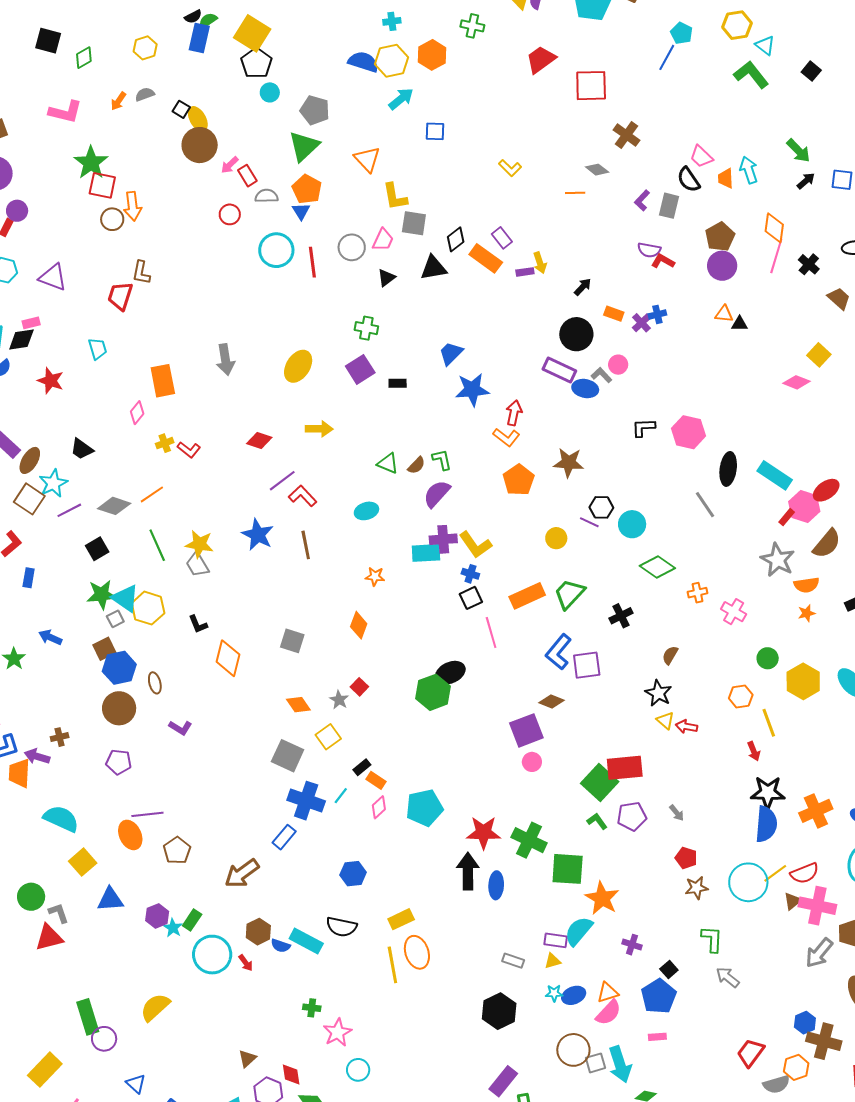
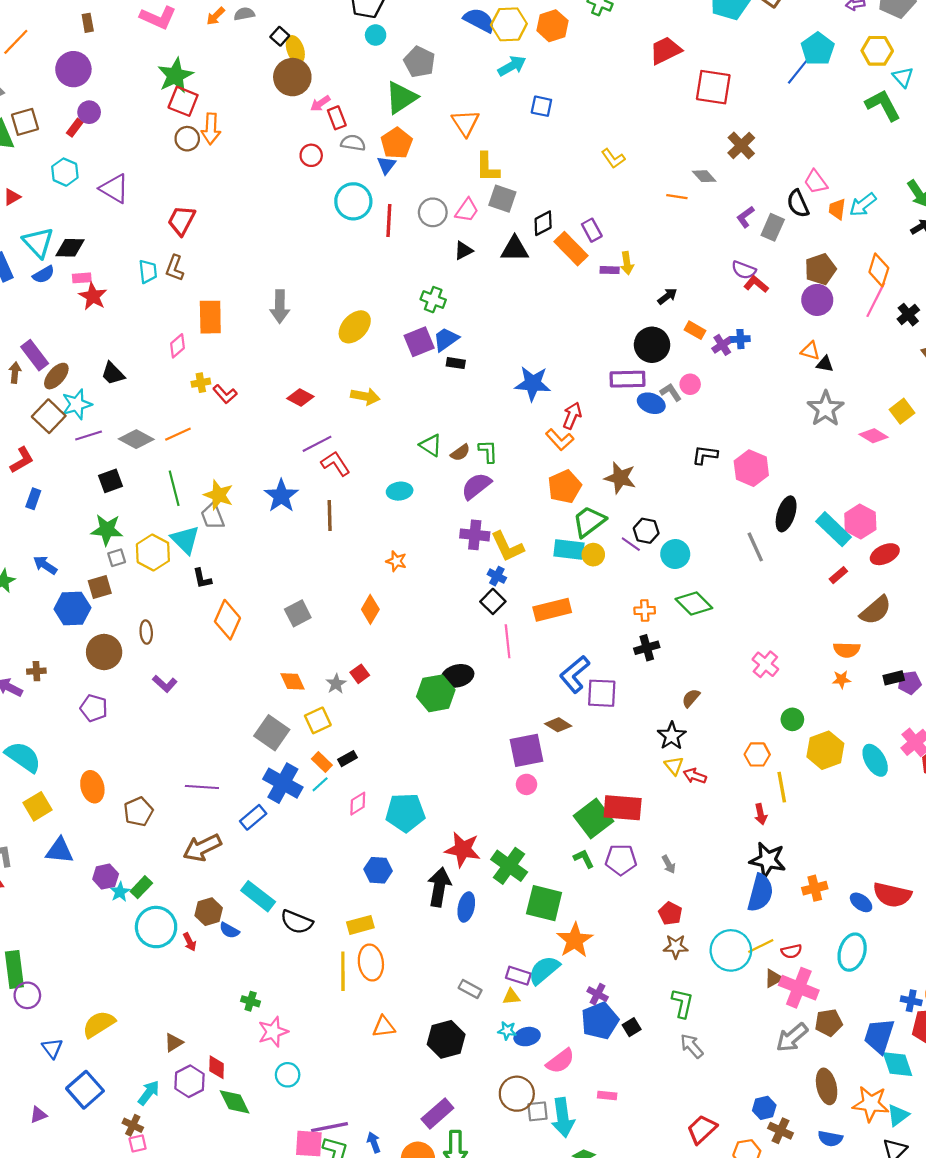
cyan pentagon: (682, 33) -> (818, 49), size x1.4
cyan arrow: (749, 170) -> (863, 205), turned -120
brown L-shape: (141, 273) -> (175, 268), moved
pink rectangle: (31, 323) -> (82, 278), moved
blue trapezoid: (451, 353) -> (446, 339), moved
purple rectangle: (559, 370) -> (628, 379), turned -36
pink hexagon: (804, 506) -> (860, 522), moved
cyan rectangle: (426, 553) -> (569, 550), moved
gray star: (778, 560) -> (826, 409), moved
orange cross: (697, 593) -> (645, 610), moved
green trapezoid: (569, 594) -> (589, 522), moved
cyan triangle: (125, 598) -> (185, 540), moved
black square: (471, 598) -> (493, 601), turned -30
gray square: (292, 641) -> (298, 613), turned 35
blue hexagon: (119, 668) -> (72, 608), moved
orange rectangle: (376, 780) -> (322, 762), moved
orange cross: (816, 811) -> (815, 888), size x0.7
purple line: (147, 814) -> (202, 787), moved
red semicircle: (805, 873) -> (791, 951), size x0.7
blue hexagon: (353, 874) -> (378, 870), moved
cyan rectangle: (306, 941) -> (258, 896), moved
orange triangle: (608, 992) -> (384, 1027), moved
blue pentagon: (659, 996) -> (600, 1021), moved
yellow semicircle: (155, 1007) -> (99, 1024), moved
brown cross: (824, 1041) -> (781, 1131), size x0.7

